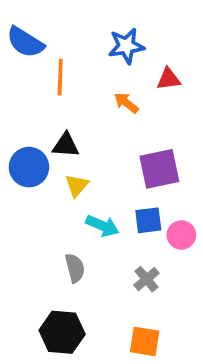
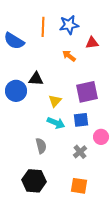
blue semicircle: (25, 42) -> (14, 41), moved
orange line: (60, 77) -> (43, 27), moved
yellow triangle: (77, 185) -> (55, 101), moved
pink circle: (181, 235) -> (101, 137), moved

